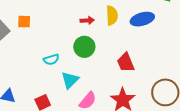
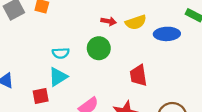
yellow semicircle: (112, 15) -> (136, 22), turned 60
cyan triangle: (70, 80) -> (58, 77), moved

